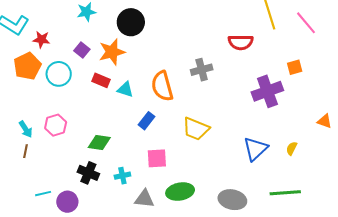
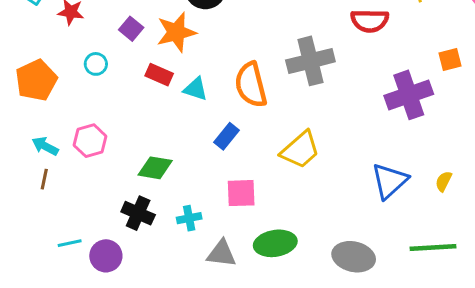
orange pentagon: (27, 66) -> (36, 80), moved
gray cross: (202, 70) -> (310, 61), size x1.4
cyan circle: (59, 74) -> (96, 64), size x0.6
cyan arrow: (26, 129) -> (45, 146), turned 150
yellow trapezoid: (196, 129) -> (300, 150), turned -64

